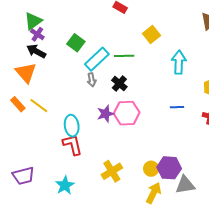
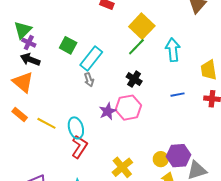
yellow square: (152, 34) -> (142, 26), size x1.4
green line: (124, 56) -> (136, 47), moved, turned -36
black cross: (119, 84) -> (134, 79), moved
yellow line: (39, 106) -> (46, 123), moved
red L-shape: (72, 145) -> (79, 147), turned 55

